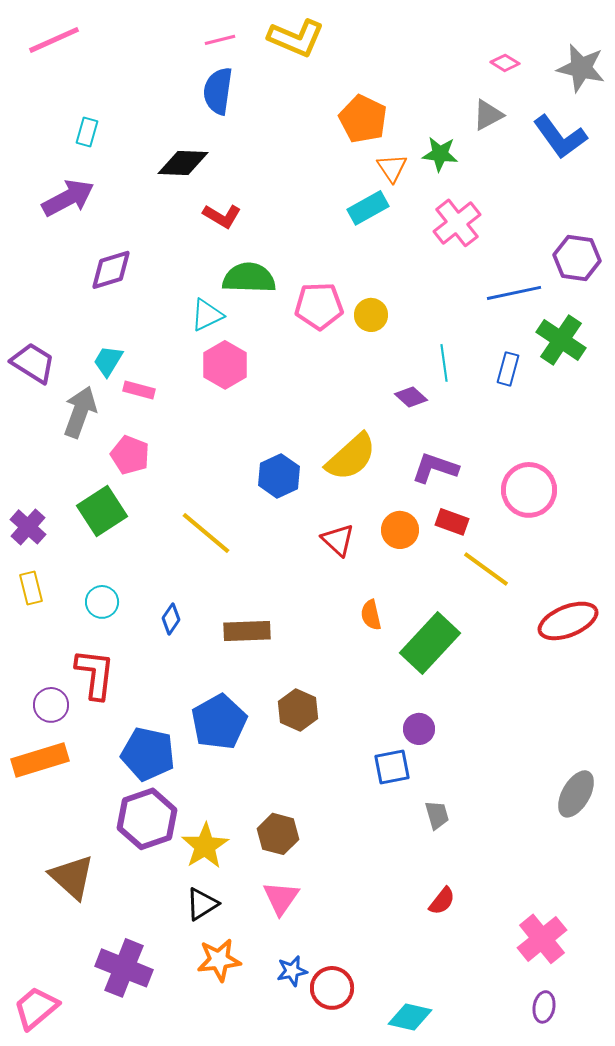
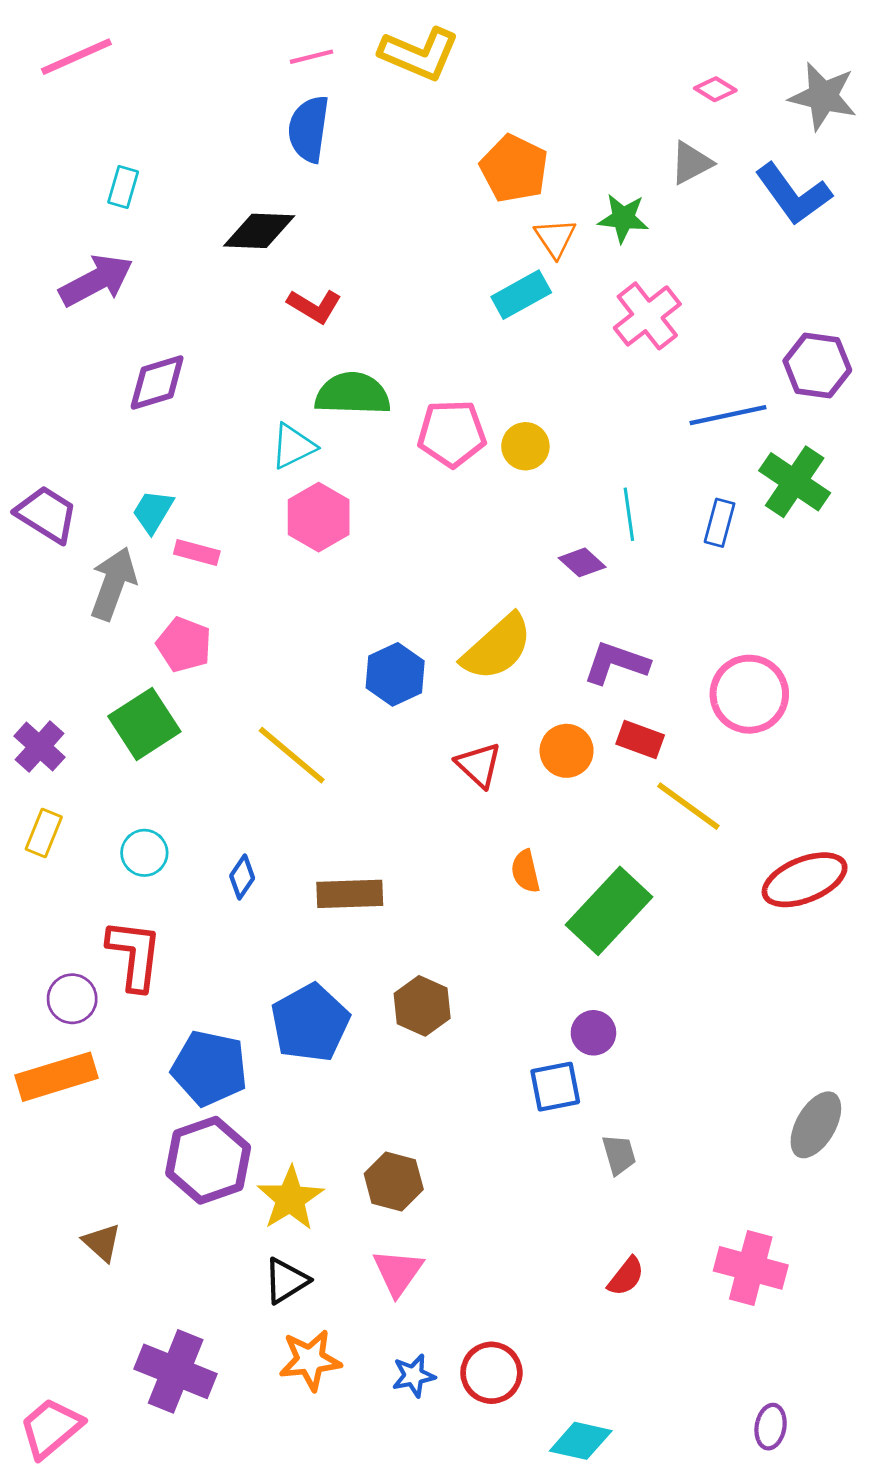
yellow rectangle: (31, 588) -> (44, 833), turned 36
brown triangle: (72, 877) -> (102, 1242), size x0.6
pink cross: (542, 939) -> (751, 1268), moved, turned -36
red circle: (332, 988) -> (491, 1373), moved

